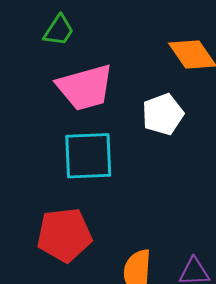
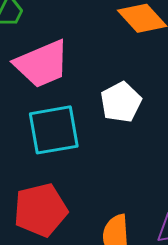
white pentagon: (163, 114) -> (121, 102), moved

